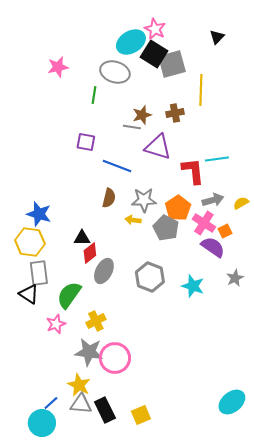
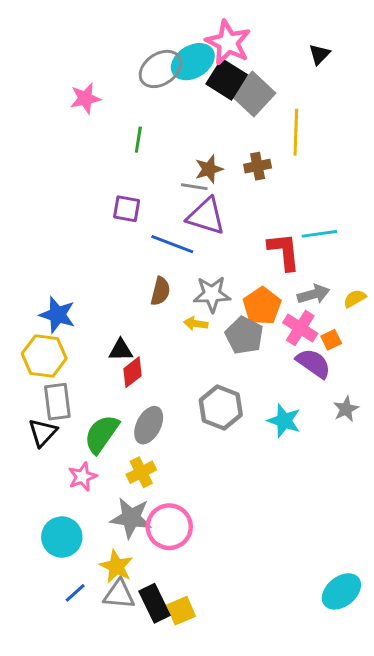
pink star: (155, 29) -> (228, 42), size x1.4
gray square: (172, 64) -> (253, 94), turned -32
gray ellipse: (115, 72) -> (160, 69), moved, turned -52
purple triangle: (158, 147) -> (206, 216), moved
gray ellipse: (104, 271) -> (149, 425), moved
black triangle: (29, 294) -> (43, 432), turned 40
yellow square: (141, 415) -> (181, 611), moved
cyan circle: (42, 423) -> (62, 537), moved

